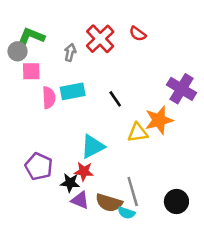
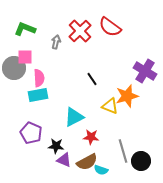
red semicircle: (138, 34) -> (110, 27), size x1.6
gray circle: (18, 51) -> (14, 68), moved, size x1.5
cyan rectangle: (73, 91) -> (38, 95), moved
yellow triangle: (138, 133) -> (110, 106), turned 30
red star: (84, 171) -> (91, 137), moved
gray line: (133, 191) -> (123, 151), moved
brown semicircle: (109, 203) -> (87, 162), turned -45

